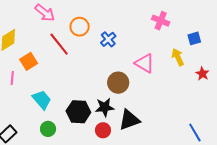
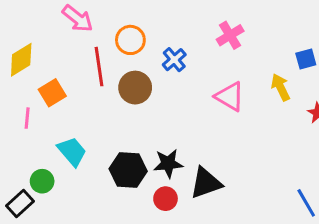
pink cross: (161, 21) -> (230, 35), moved, turned 36
red line: (59, 44) -> (99, 67), turned 30
brown circle: (118, 83) -> (135, 88), moved
green circle: (48, 129) -> (42, 181), moved

